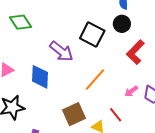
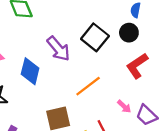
pink arrow: (131, 91) -> (124, 106), turned -112

